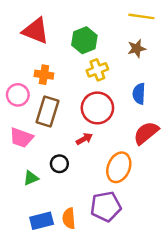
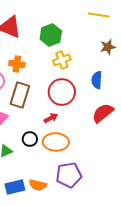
brown star: (137, 49) -> (108, 47), moved
orange ellipse: (119, 167) -> (56, 142), moved, turned 70
orange semicircle: (69, 218) -> (38, 185), turned -72

